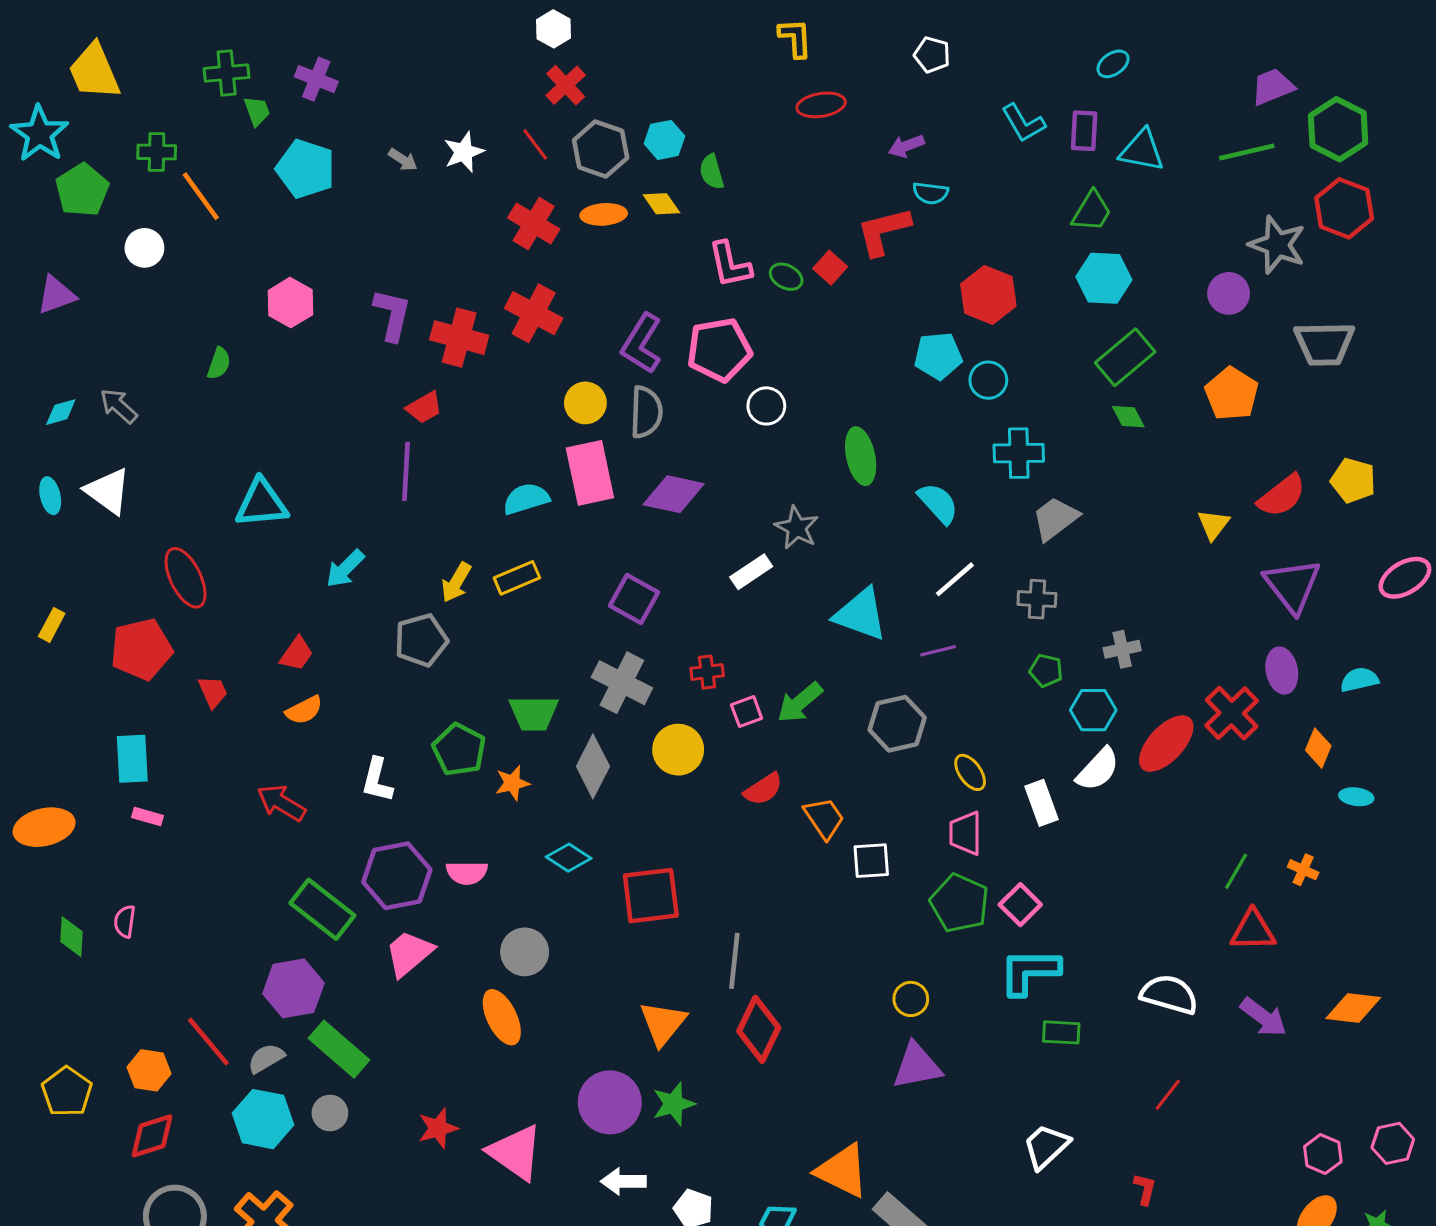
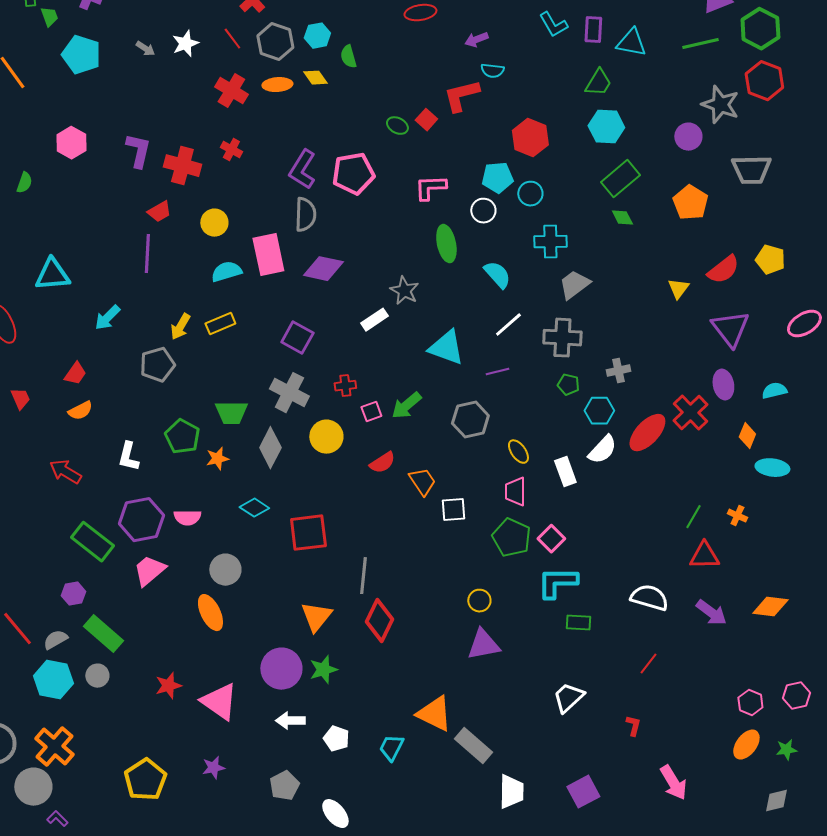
pink L-shape: (730, 265) -> (430, 188), moved, turned 100
red cross: (534, 313) -> (231, 150), size x0.6
yellow circle: (585, 403) -> (214, 223), moved
white circle: (766, 406) -> (483, 211), moved
gray cross: (1037, 599) -> (562, 338), size x1.5
cyan ellipse: (1356, 797) -> (772, 468), size x1.5
purple hexagon: (293, 988) -> (73, 594), size x0.6

